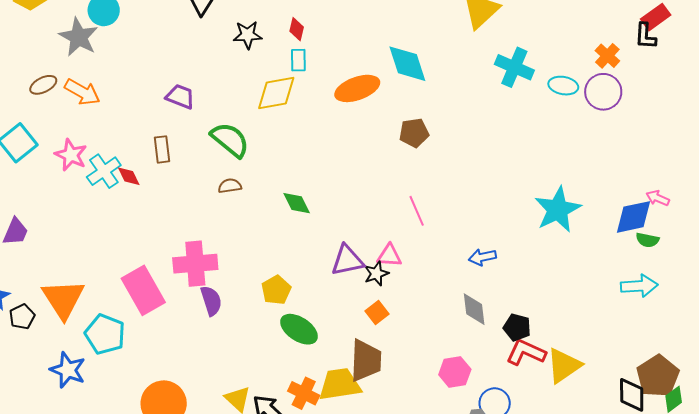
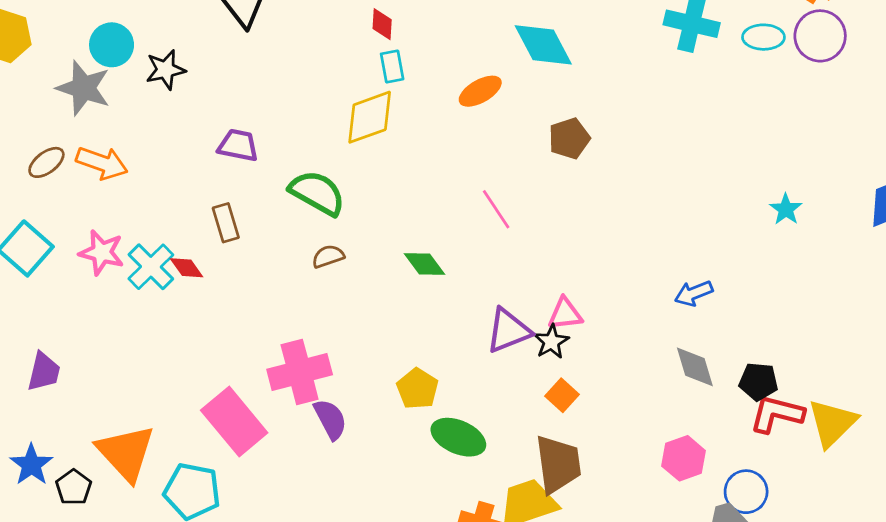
black star: (248, 35) -> (166, 70), moved
orange ellipse: (357, 88) -> (480, 91), size x0.7
cyan star: (558, 210) -> (786, 209), size x0.5
pink line: (417, 211) -> (496, 209), moved

